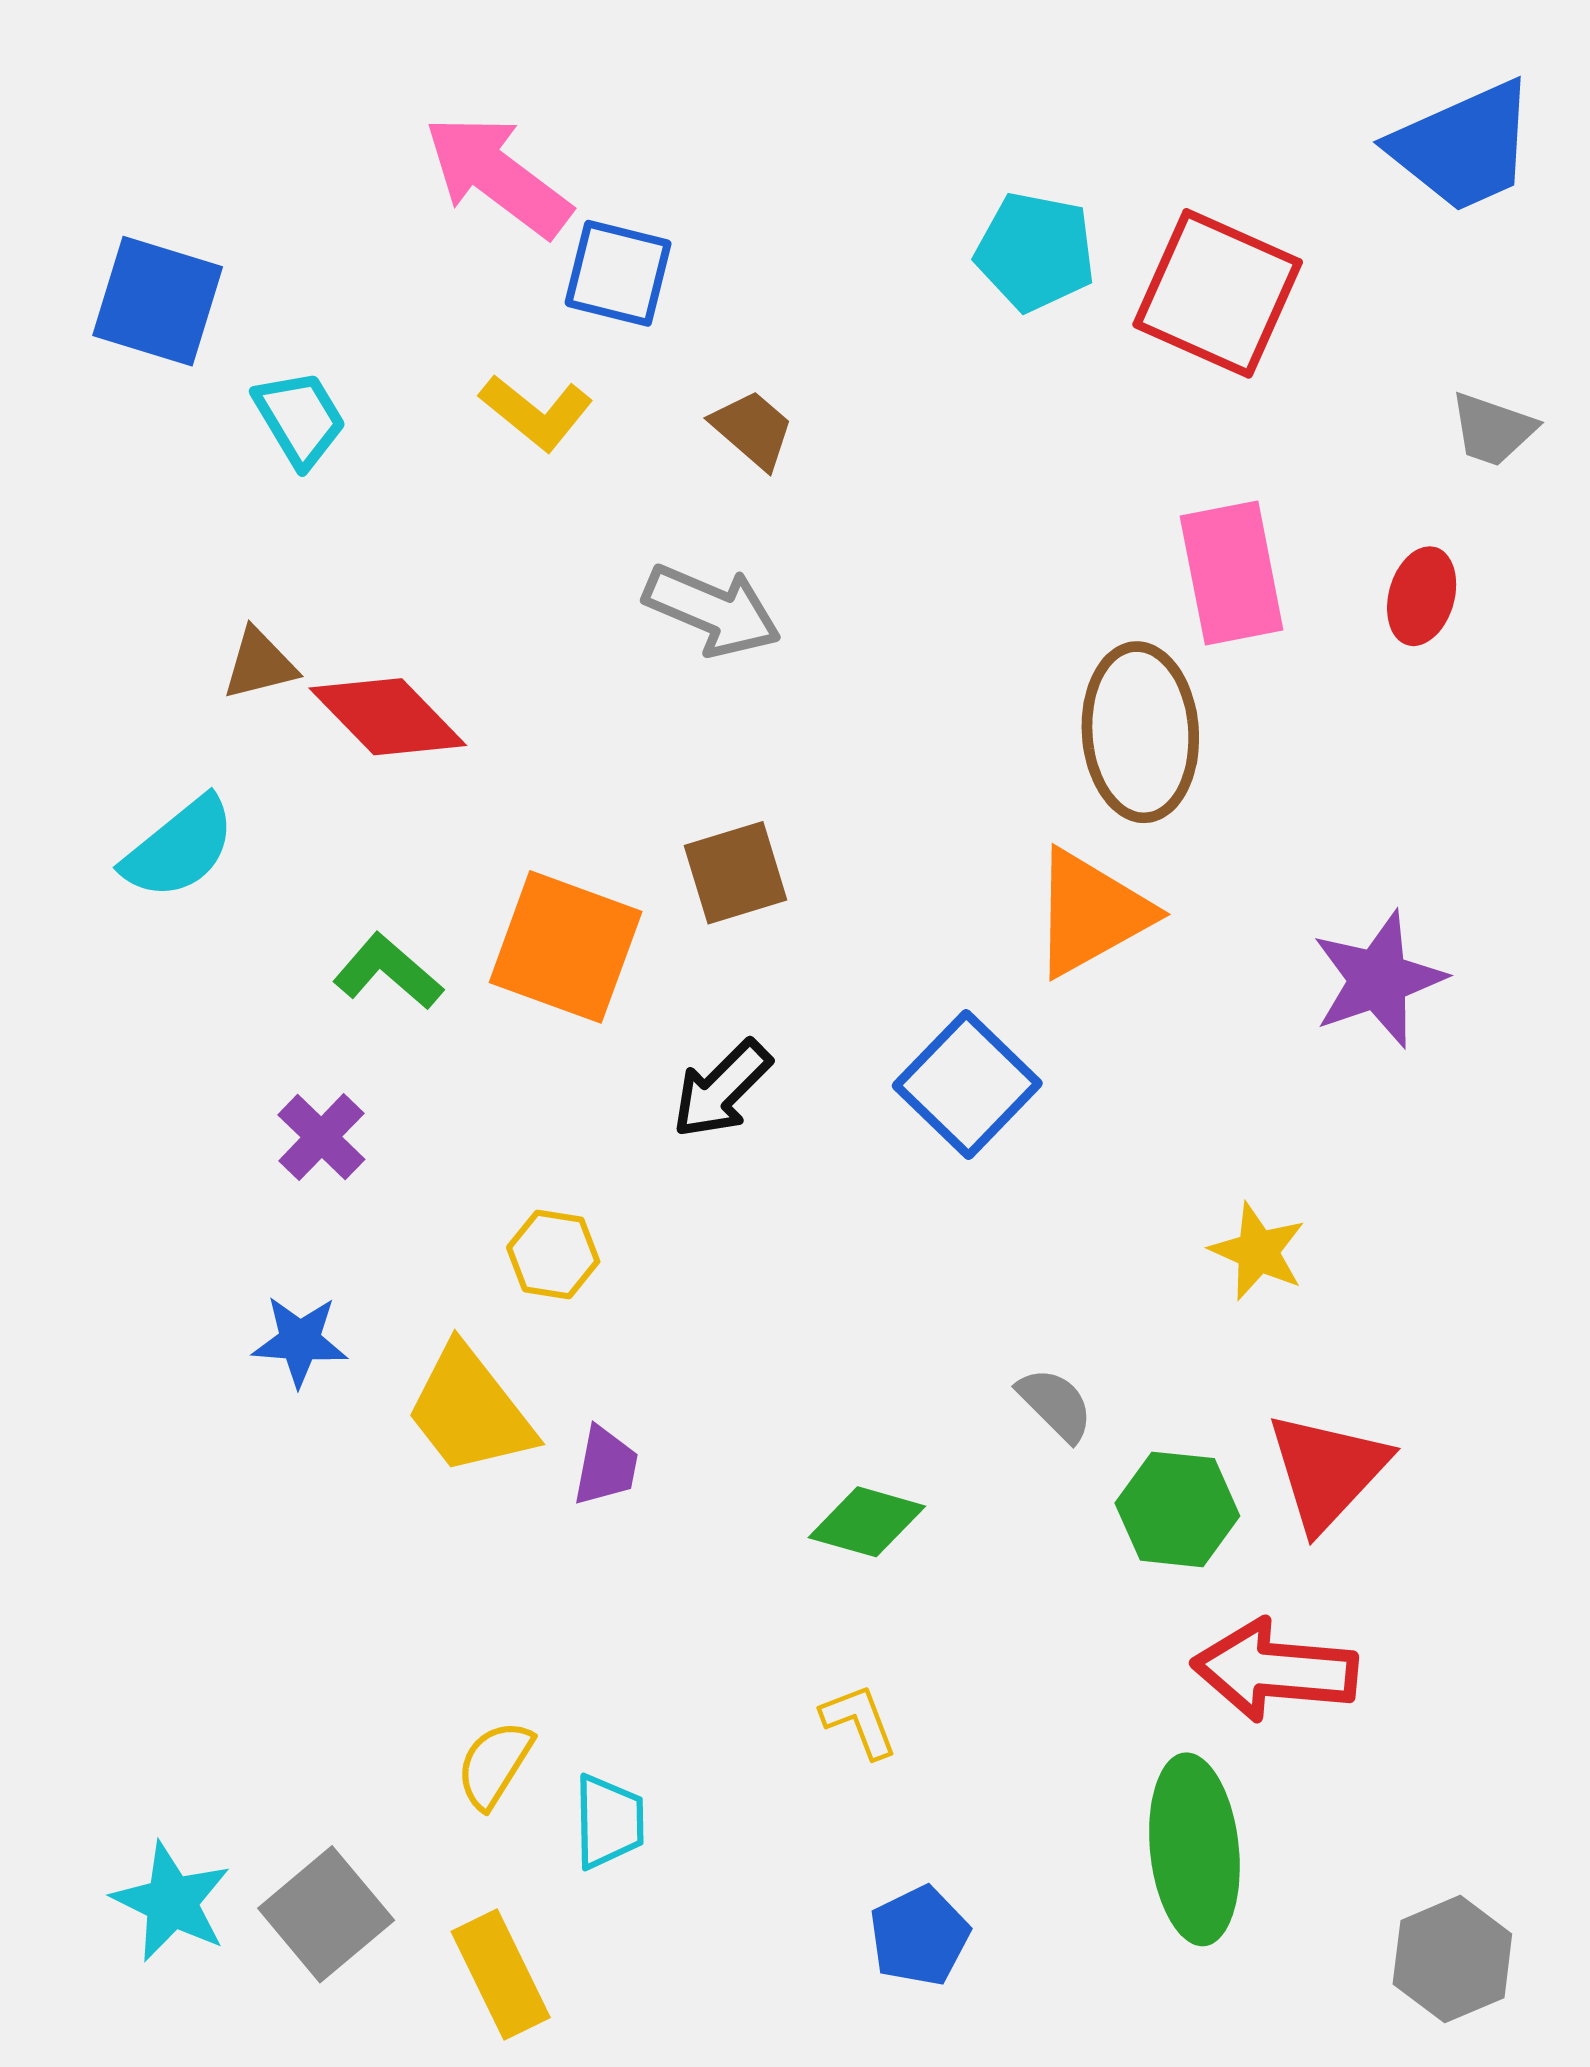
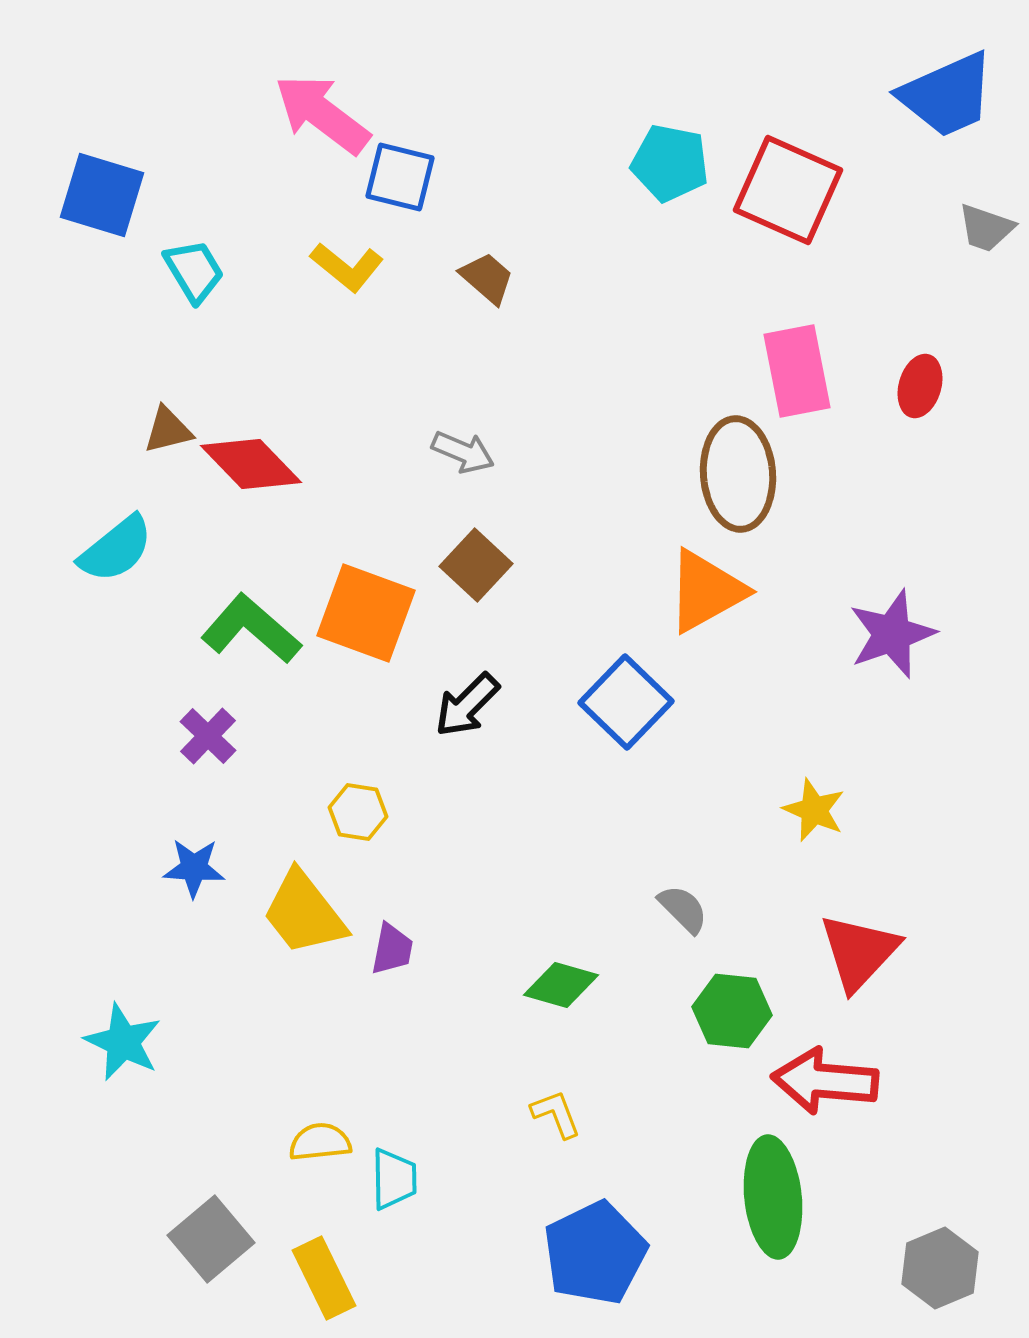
gray trapezoid: (1493, 429) -> (986, 228), moved
gray arrow: (712, 610) -> (463, 452), moved, size x0.7
brown square: (736, 873) -> (476, 565), turned -30
green L-shape: (388, 972) -> (251, 629), size x1.4
green hexagon: (1177, 1509) -> (732, 1011), moved
yellow semicircle: (494, 1764) -> (320, 1142), turned 52
cyan star: (172, 1902) -> (123, 1042), moved
blue pentagon: (919, 1936) -> (595, 1253), size x1.6

